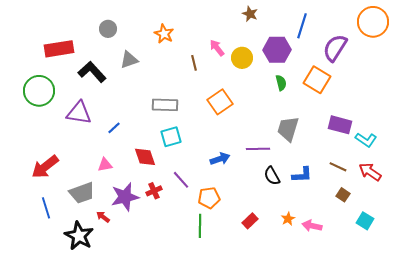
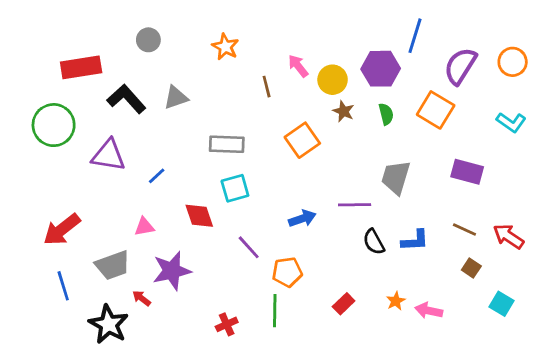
brown star: (250, 14) -> (344, 111), moved
orange circle: (373, 22) -> (513, 62), moved, size x0.7
gray triangle: (129, 60) -> (176, 98), moved
cyan L-shape: (366, 140) -> (511, 122), moved
red cross: (154, 191) -> (227, 324), moved

